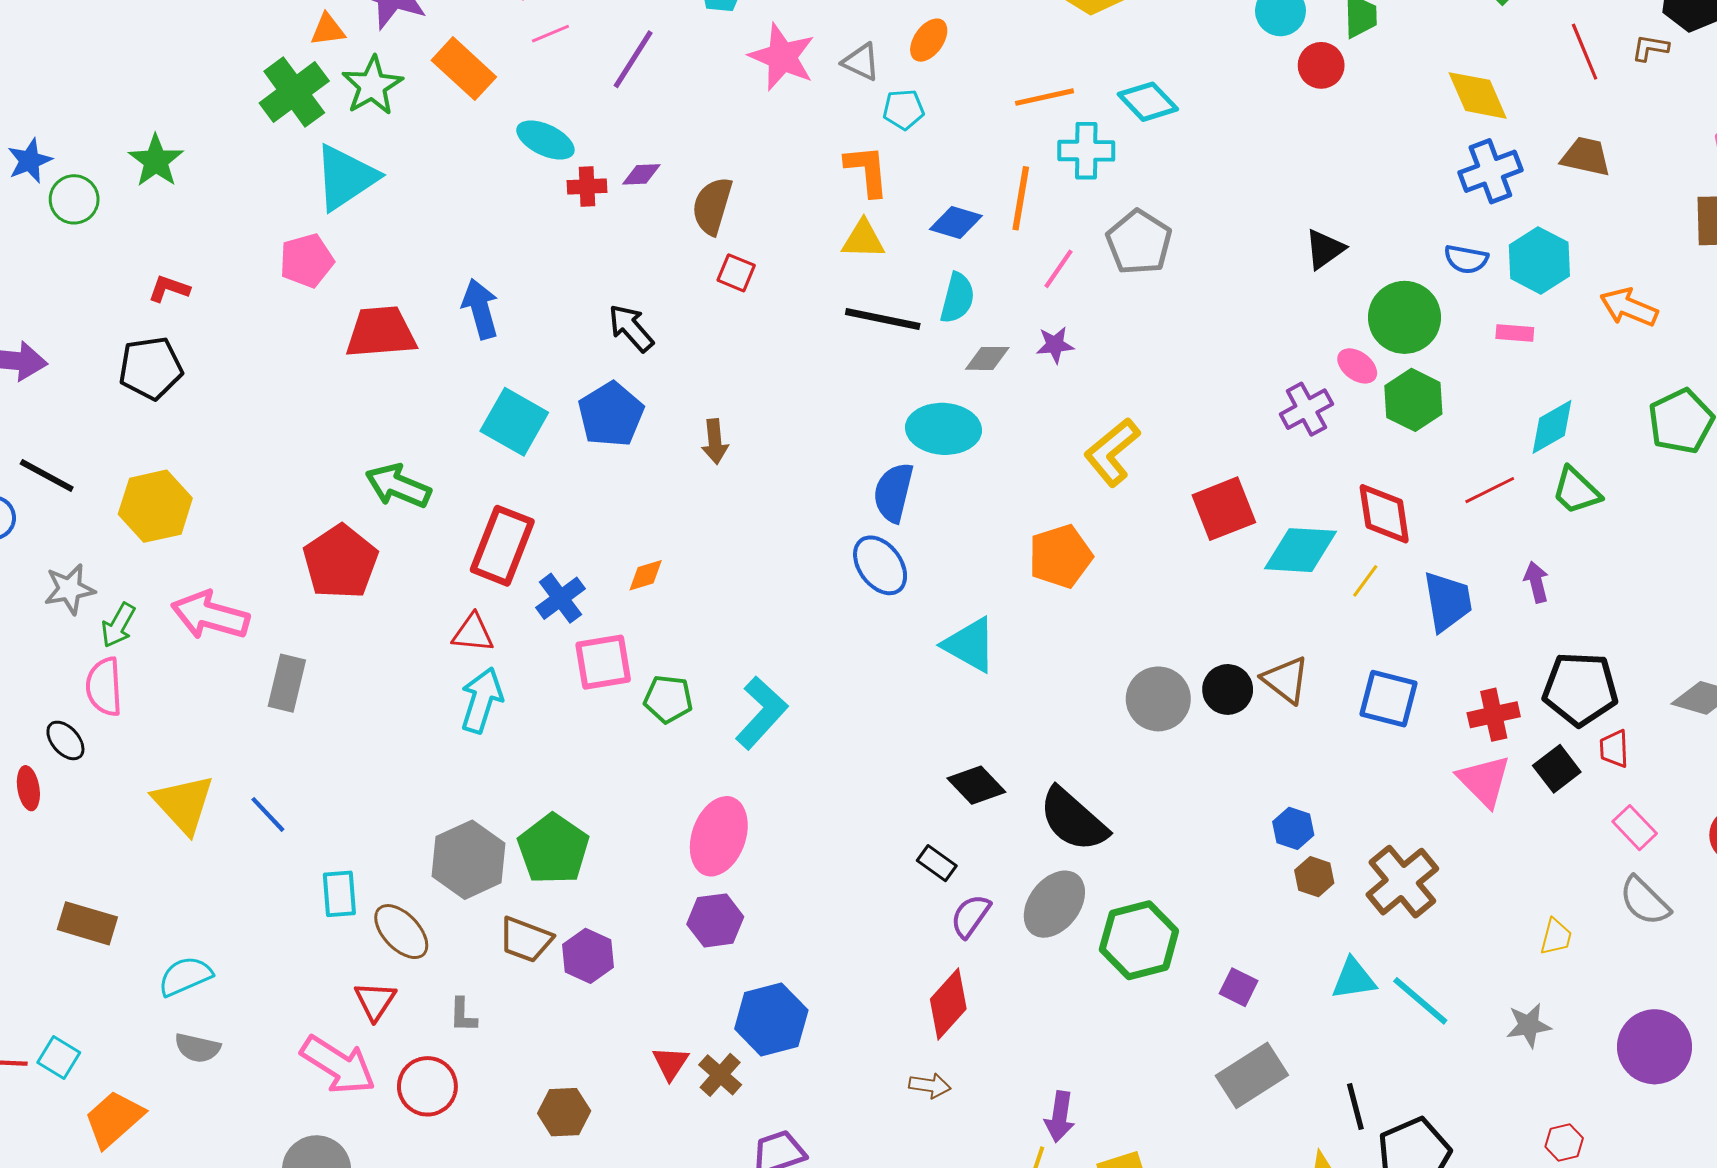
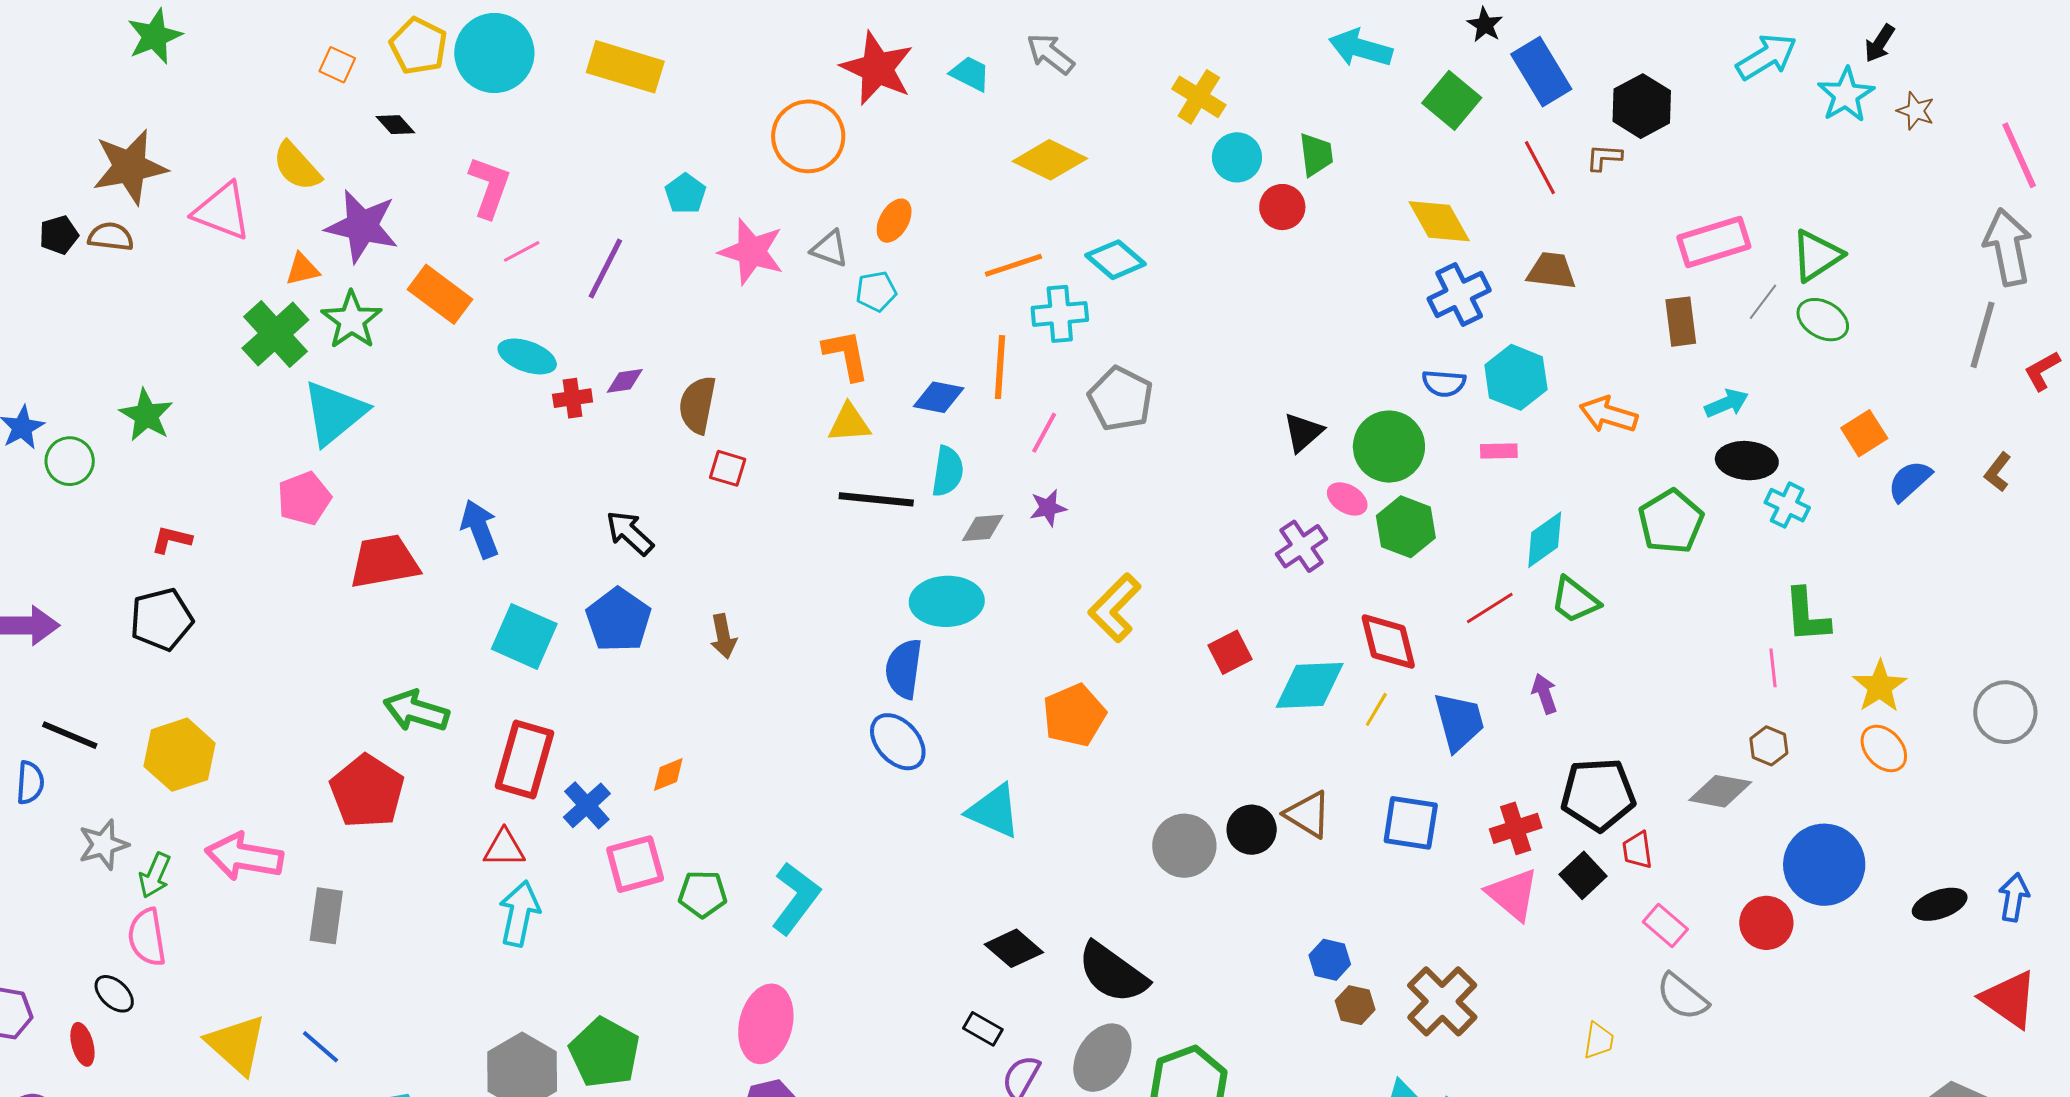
black triangle: (1325, 249) -> (1303, 432), moved
red square: (1224, 509) -> (1230, 652), size x0.7

